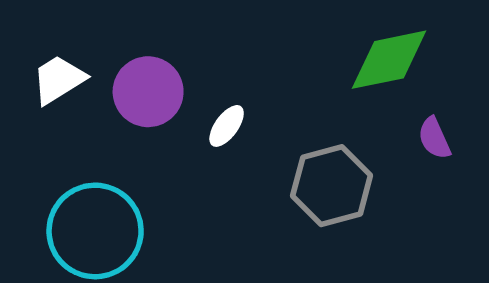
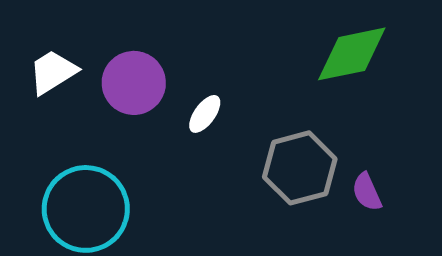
purple semicircle: (434, 138) -> (367, 192), moved

